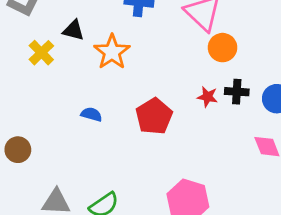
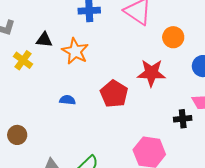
orange circle: (223, 48) -> (173, 37), moved
black cross: (237, 92) -> (183, 119), moved
red star: (207, 97) -> (151, 73), size x1.8

